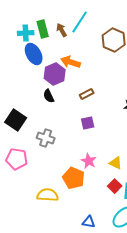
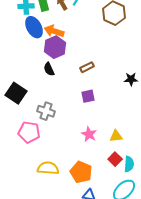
orange arrow: (71, 62) -> (54, 31), moved
pink pentagon: (17, 159) -> (29, 132), moved
yellow triangle: (116, 163) -> (116, 136), turned -32
orange pentagon: (74, 178) -> (81, 172), moved

